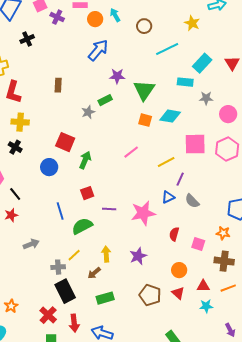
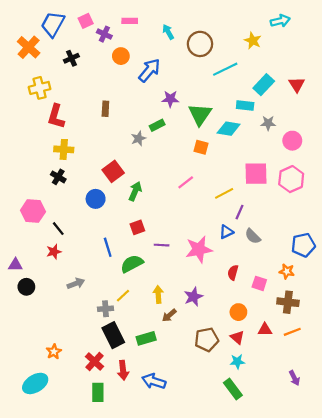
orange circle: (95, 19) -> (121, 56), moved
brown circle: (144, 26) -> (200, 44), size x1.5
cyan diamond: (170, 116) -> (229, 129), moved
red square: (65, 142) -> (113, 171), turned 30
brown arrow: (94, 273) -> (169, 315), moved
brown pentagon: (150, 295) -> (207, 340), turned -30
green rectangle: (105, 298) -> (146, 338), moved
cyan star: (206, 306) -> (237, 362), moved

